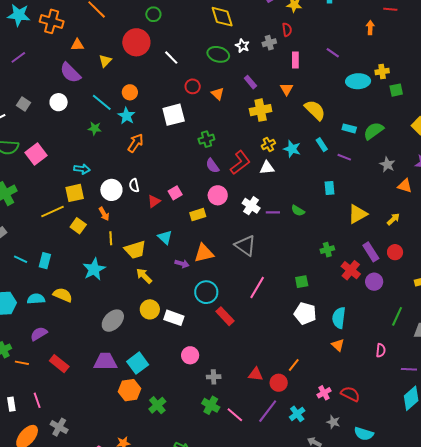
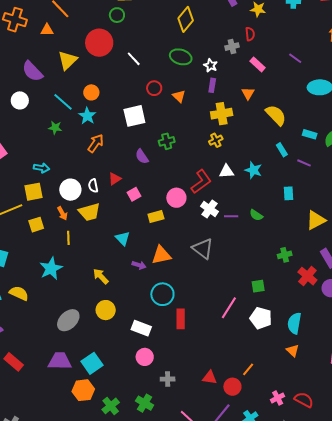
yellow diamond: (222, 17) -> (186, 19), turned 55
orange triangle: (77, 45) -> (47, 30), moved
white star: (242, 46) -> (211, 65), moved
pink rectangle: (295, 60) -> (258, 64), turned -49
yellow triangle: (105, 61) -> (68, 60), size x1.5
purple rectangle: (250, 82) -> (212, 85), turned 48
yellow cross: (268, 144) -> (216, 140), moved
cyan star: (292, 149) -> (253, 170), moved
red L-shape: (240, 163) -> (201, 182), moved
purple semicircle: (212, 166) -> (142, 156), moved
red triangle: (154, 201) -> (115, 179), moved
yellow square: (78, 226) -> (36, 225), turned 35
yellow trapezoid: (135, 250) -> (89, 212), moved
pink line: (257, 288) -> (229, 308), moved
red rectangle: (225, 316) -> (181, 319), turned 42
white rectangle: (174, 318) -> (141, 328), moved
green cross: (211, 405) -> (145, 403), moved

